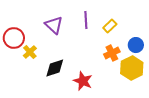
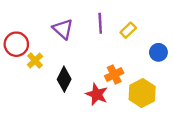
orange cross: (112, 53) -> (114, 74), moved
black diamond: (55, 68) -> (64, 79), turned -45
yellow hexagon: (132, 68) -> (142, 93), moved

